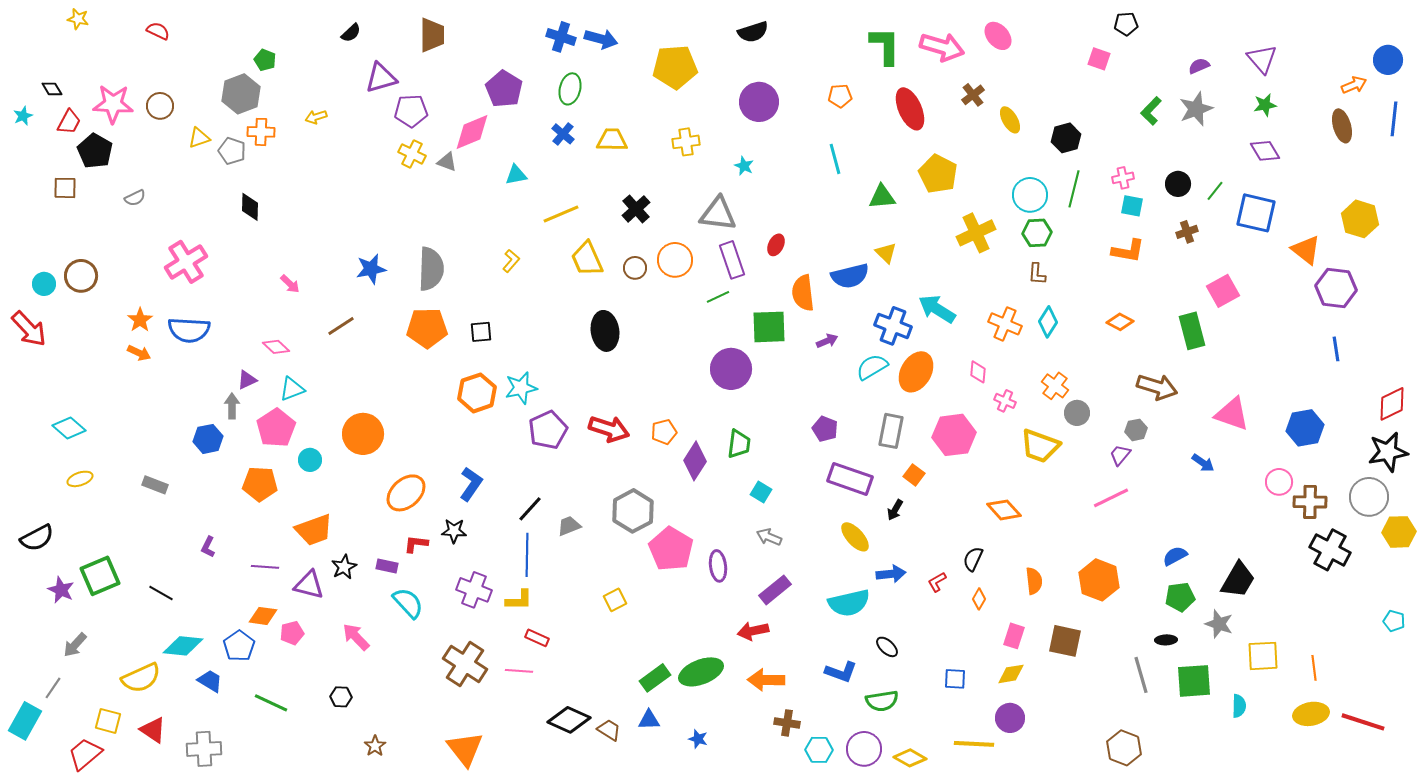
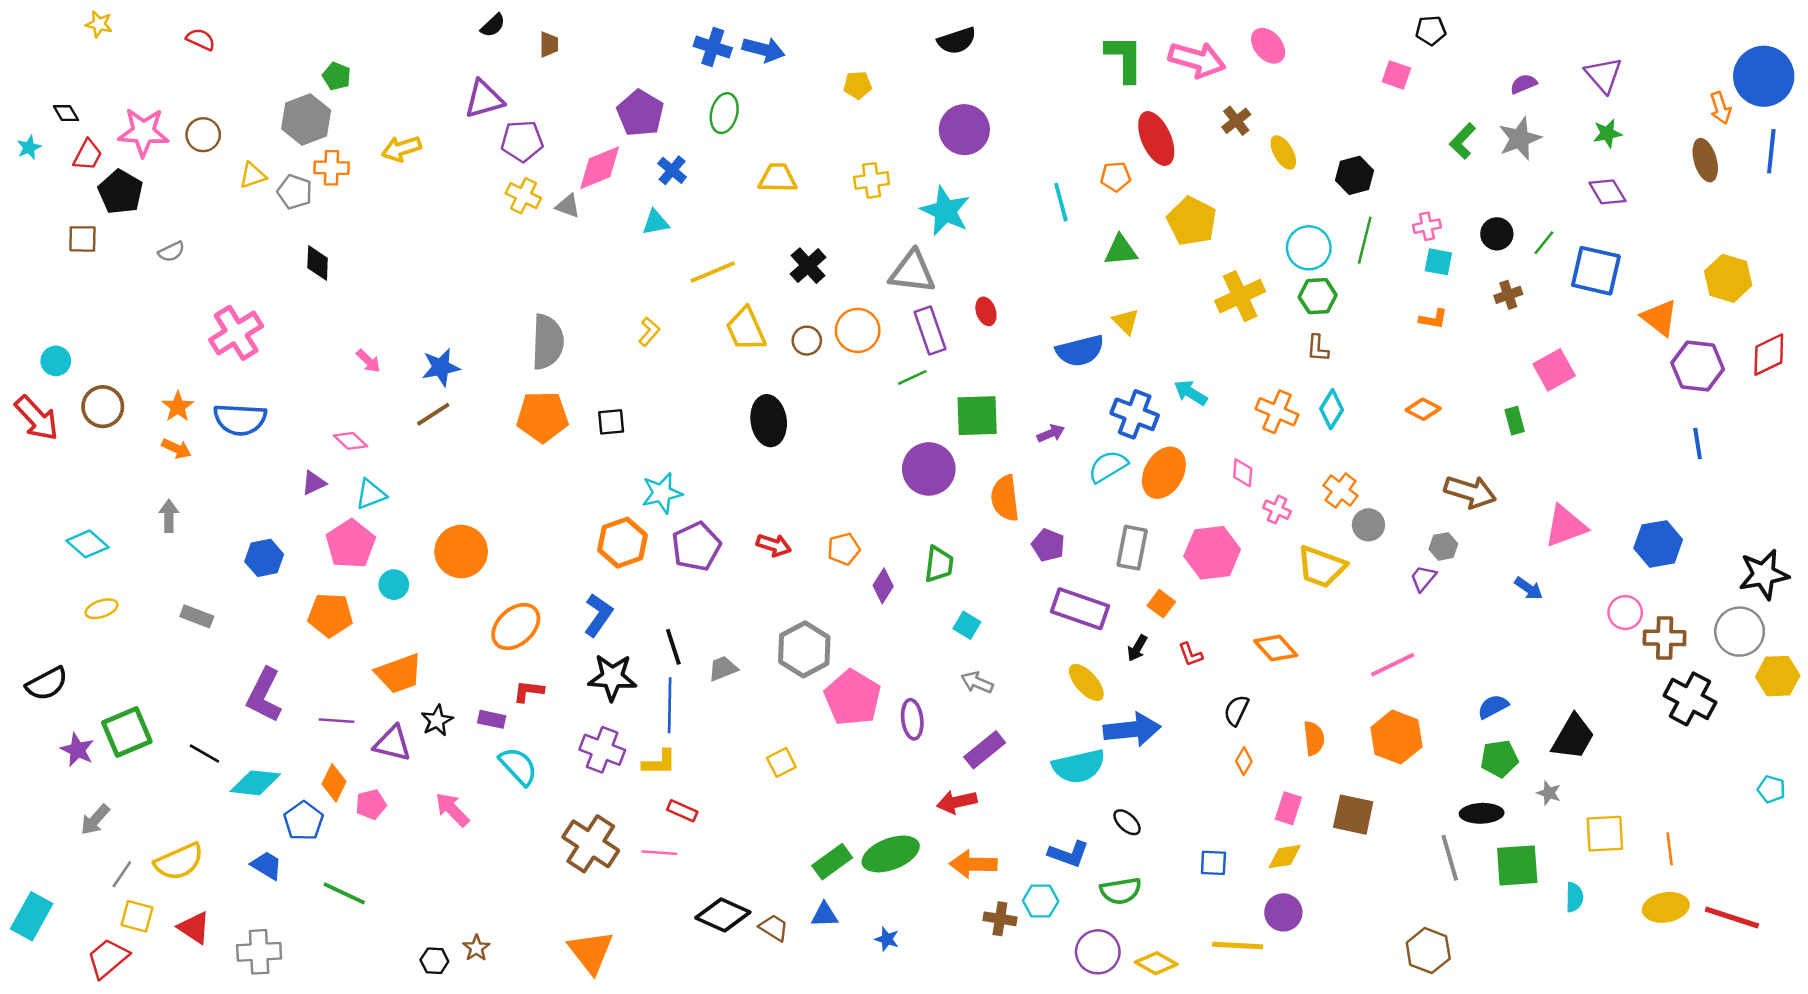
black semicircle: (351, 33) -> (493, 25), moved
brown trapezoid: (432, 35) -> (549, 44), size x0.6
blue circle: (1388, 60) -> (1764, 76), size x1.6
yellow pentagon: (675, 67) -> (858, 85), size x0.5
orange arrow: (1354, 85) -> (1720, 108), turned 95
orange pentagon: (840, 96) -> (1116, 177), moved
yellow arrow: (316, 117) -> (401, 149), size x1.4
blue cross: (563, 134) -> (672, 170), moved
cyan star: (744, 166) -> (945, 211), size x2.0
red ellipse: (776, 245) -> (986, 311), turned -45
orange L-shape: (1128, 251) -> (1433, 319), size x0.7
blue star: (371, 269) -> (441, 367), moved
brown circle: (81, 276) -> (103, 407), moved
orange semicircle: (803, 293) -> (1005, 498), moved
cyan arrow: (937, 309) -> (1191, 393), size x0.7
green rectangle: (1192, 331) -> (1515, 421), size x0.6
orange hexagon: (477, 393) -> (623, 543), moved
red diamond: (1392, 404) -> (1769, 355), moved
gray arrow: (232, 406) -> (169, 516), moved
pink triangle: (1232, 414) -> (1565, 526), turned -39
red arrow: (609, 429) -> (774, 545), size x0.7
purple diamond: (695, 461) -> (883, 586), size x0.7
pink line: (1111, 498) -> (1393, 665), moved
black line: (530, 509) -> (673, 647), turned -60
black star: (454, 531) -> (612, 677), moved, size x1.5
purple L-shape: (208, 547) -> (264, 695), size x2.0
blue arrow: (891, 574) -> (1132, 729), size x1.5
red L-shape: (937, 582) -> (1191, 654), moved, turned -80
orange diamond: (263, 616) -> (334, 783), turned -72
gray star: (1219, 624) -> (1549, 793), size x0.7
black ellipse: (1166, 640) -> (1482, 813), size x1.5
cyan diamond: (183, 646) -> (255, 783), moved
gray line: (53, 688) -> (122, 874), moved
black hexagon: (341, 697) -> (434, 961), moved
cyan hexagon: (819, 750) -> (1041, 901), moved

